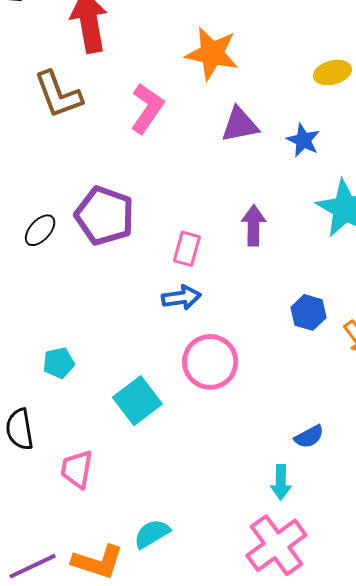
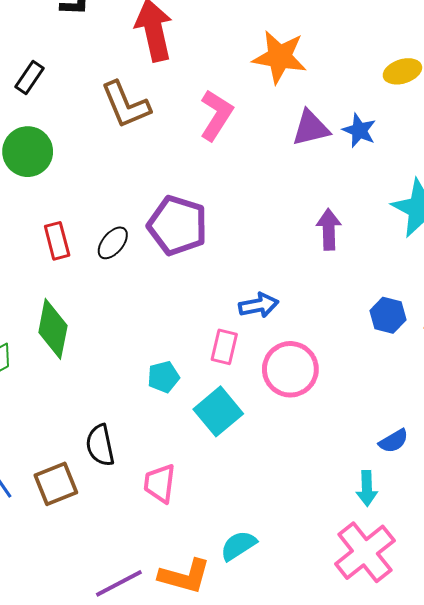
blue star: (303, 140) -> (359, 130), moved
pink rectangle: (187, 249) -> (224, 347), moved
cyan pentagon: (59, 363) -> (163, 377), moved

